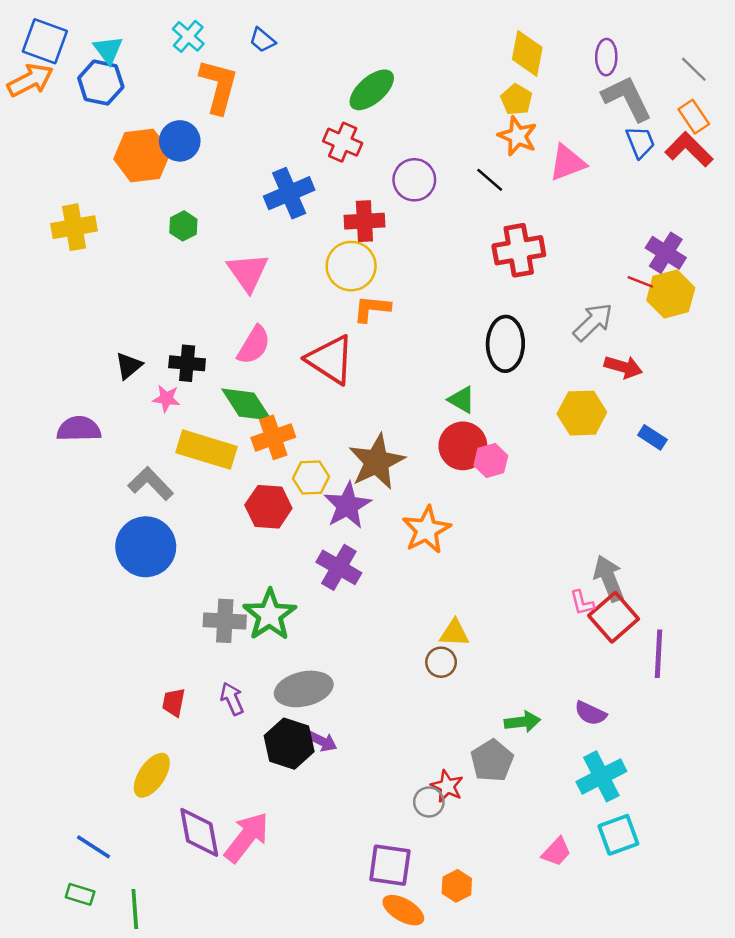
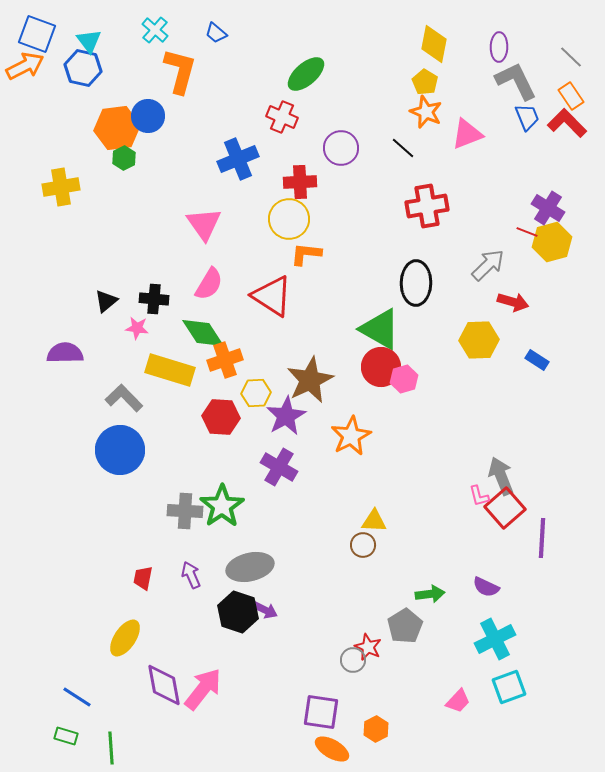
green hexagon: (183, 226) -> (124, 158), moved
green triangle: (462, 400) -> (380, 329), size x1.8

